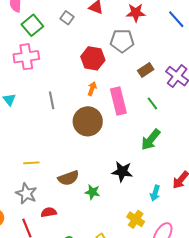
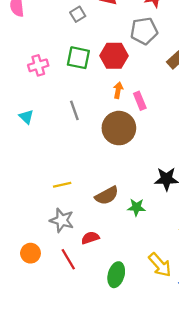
gray square: (67, 18) -> (78, 14), turned 32
green square: (32, 25) -> (78, 58), moved, turned -30
pink cross: (26, 57) -> (38, 65), size x0.7
pink rectangle: (118, 101) -> (140, 101), moved, size x0.6

